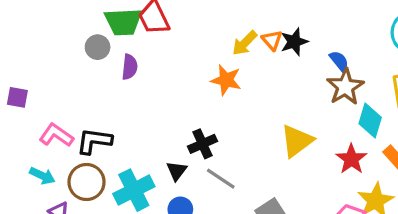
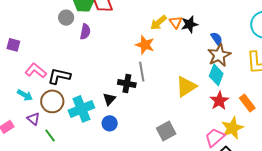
cyan diamond: (370, 120) -> (216, 75), moved
black cross: (202, 144) -> (127, 84), turned 30
gray line: (221, 179) -> (142, 72), moved, turned 42

